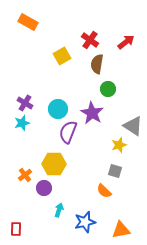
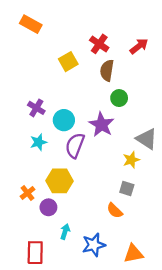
purple cross: (25, 103) -> (36, 108), moved
cyan star: (22, 123) -> (39, 142), moved
red rectangle: (16, 229) -> (35, 253), moved, size x1.5

